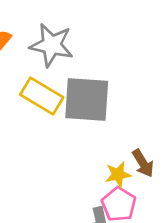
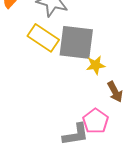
yellow star: (118, 175) -> (96, 65), moved

